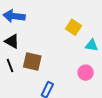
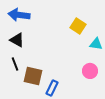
brown square: (32, 61) -> (33, 76), moved

